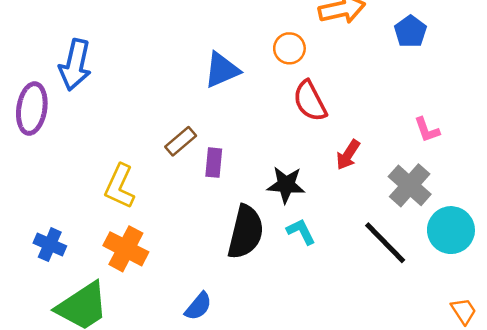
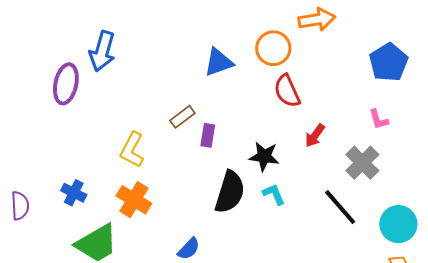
blue pentagon: (410, 31) -> (389, 62), moved, size x1.5
orange circle: (289, 48) -> (273, 48), size x1.4
cyan circle: (451, 230) -> (398, 224), moved

